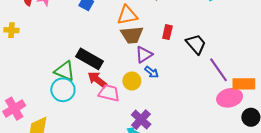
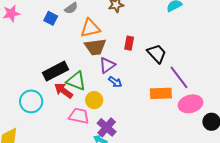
black rectangle: (90, 59) -> (56, 71), turned -55
green triangle: (65, 71) -> (76, 81), moved
yellow circle: (132, 81) -> (94, 100), moved
orange rectangle: (244, 84) -> (161, 93), moved
pink trapezoid: (109, 93) -> (79, 116), moved

